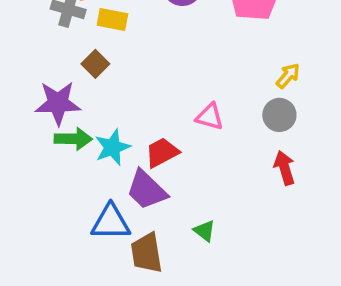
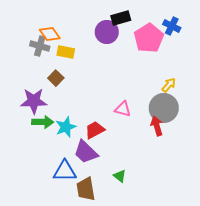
gray circle: (279, 115) -> (164, 108), size x1.5
red arrow: (285, 168) -> (157, 126), moved

